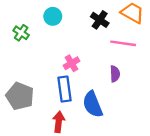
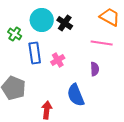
cyan circle: (53, 16) -> (42, 20), size x1.5
black cross: (100, 20) -> (65, 23), moved
blue rectangle: (64, 89) -> (35, 53), moved

